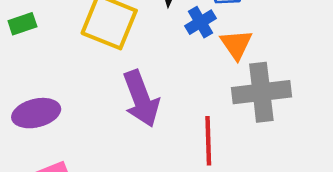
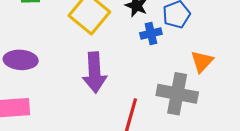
orange triangle: (236, 44) -> (202, 61), moved

